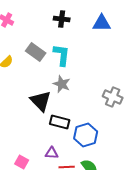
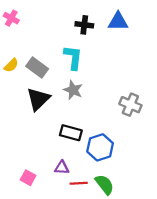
black cross: (62, 19) -> (84, 25), moved
gray rectangle: (36, 52) -> (37, 68), moved
black triangle: (41, 101) -> (38, 99), moved, turned 30

